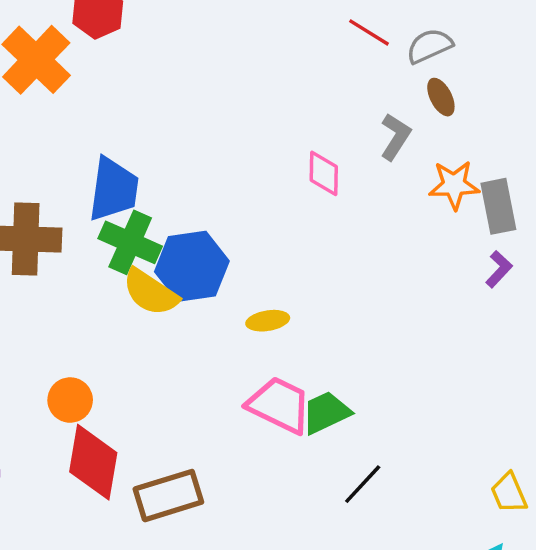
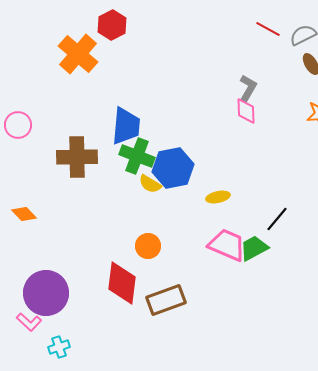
gray L-shape: (395, 137) -> (248, 88), moved
yellow semicircle: (150, 292) -> (150, 184), size x0.7
orange circle: (70, 400) -> (148, 246), moved
black line: (363, 484) -> (277, 219), moved

